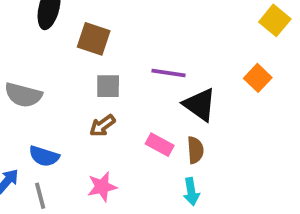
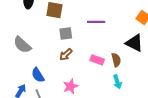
gray semicircle: (23, 95) -> (22, 45), turned 36
black triangle: (200, 105) -> (134, 43), moved
blue semicircle: (44, 156) -> (38, 75), turned 49

